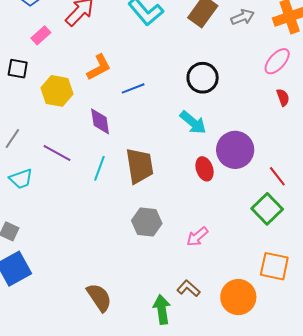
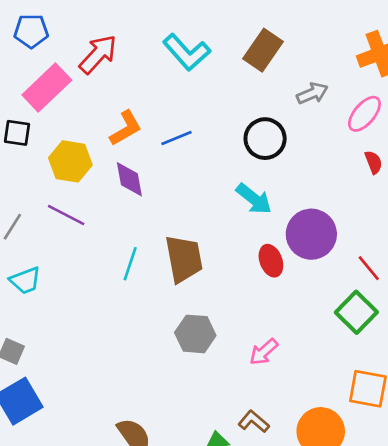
gray arrow: (243, 17) -> (312, 93), moved
pink rectangle: (41, 35) -> (47, 87), size x1.8
blue line: (133, 88) -> (177, 138), moved
purple diamond: (100, 121) -> (129, 179), moved
purple line: (57, 153) -> (66, 215), moved

